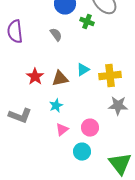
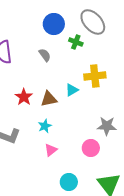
yellow cross: (110, 76) -> (95, 76), moved
pink circle: (90, 128) -> (91, 148), moved
cyan circle: (82, 152) -> (69, 182), moved

